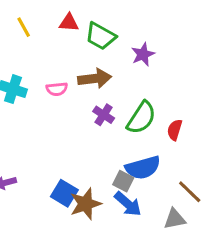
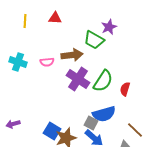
yellow line: (24, 27) -> (25, 21), turned 32
green trapezoid: (101, 36) -> (94, 40), moved
purple star: (143, 54) -> (109, 27), moved
purple cross: (104, 115) -> (78, 79), size x1.6

